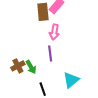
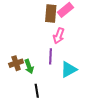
cyan triangle: (71, 80) -> (69, 70), moved

